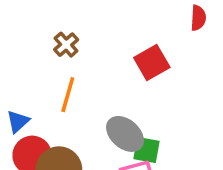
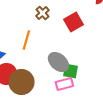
brown cross: (66, 45) -> (42, 13), moved

